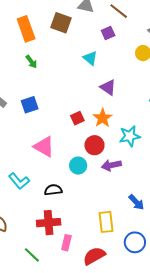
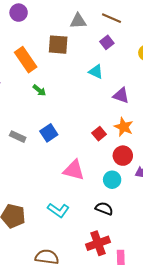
black semicircle: (53, 190) -> (104, 209), moved, turned 42

